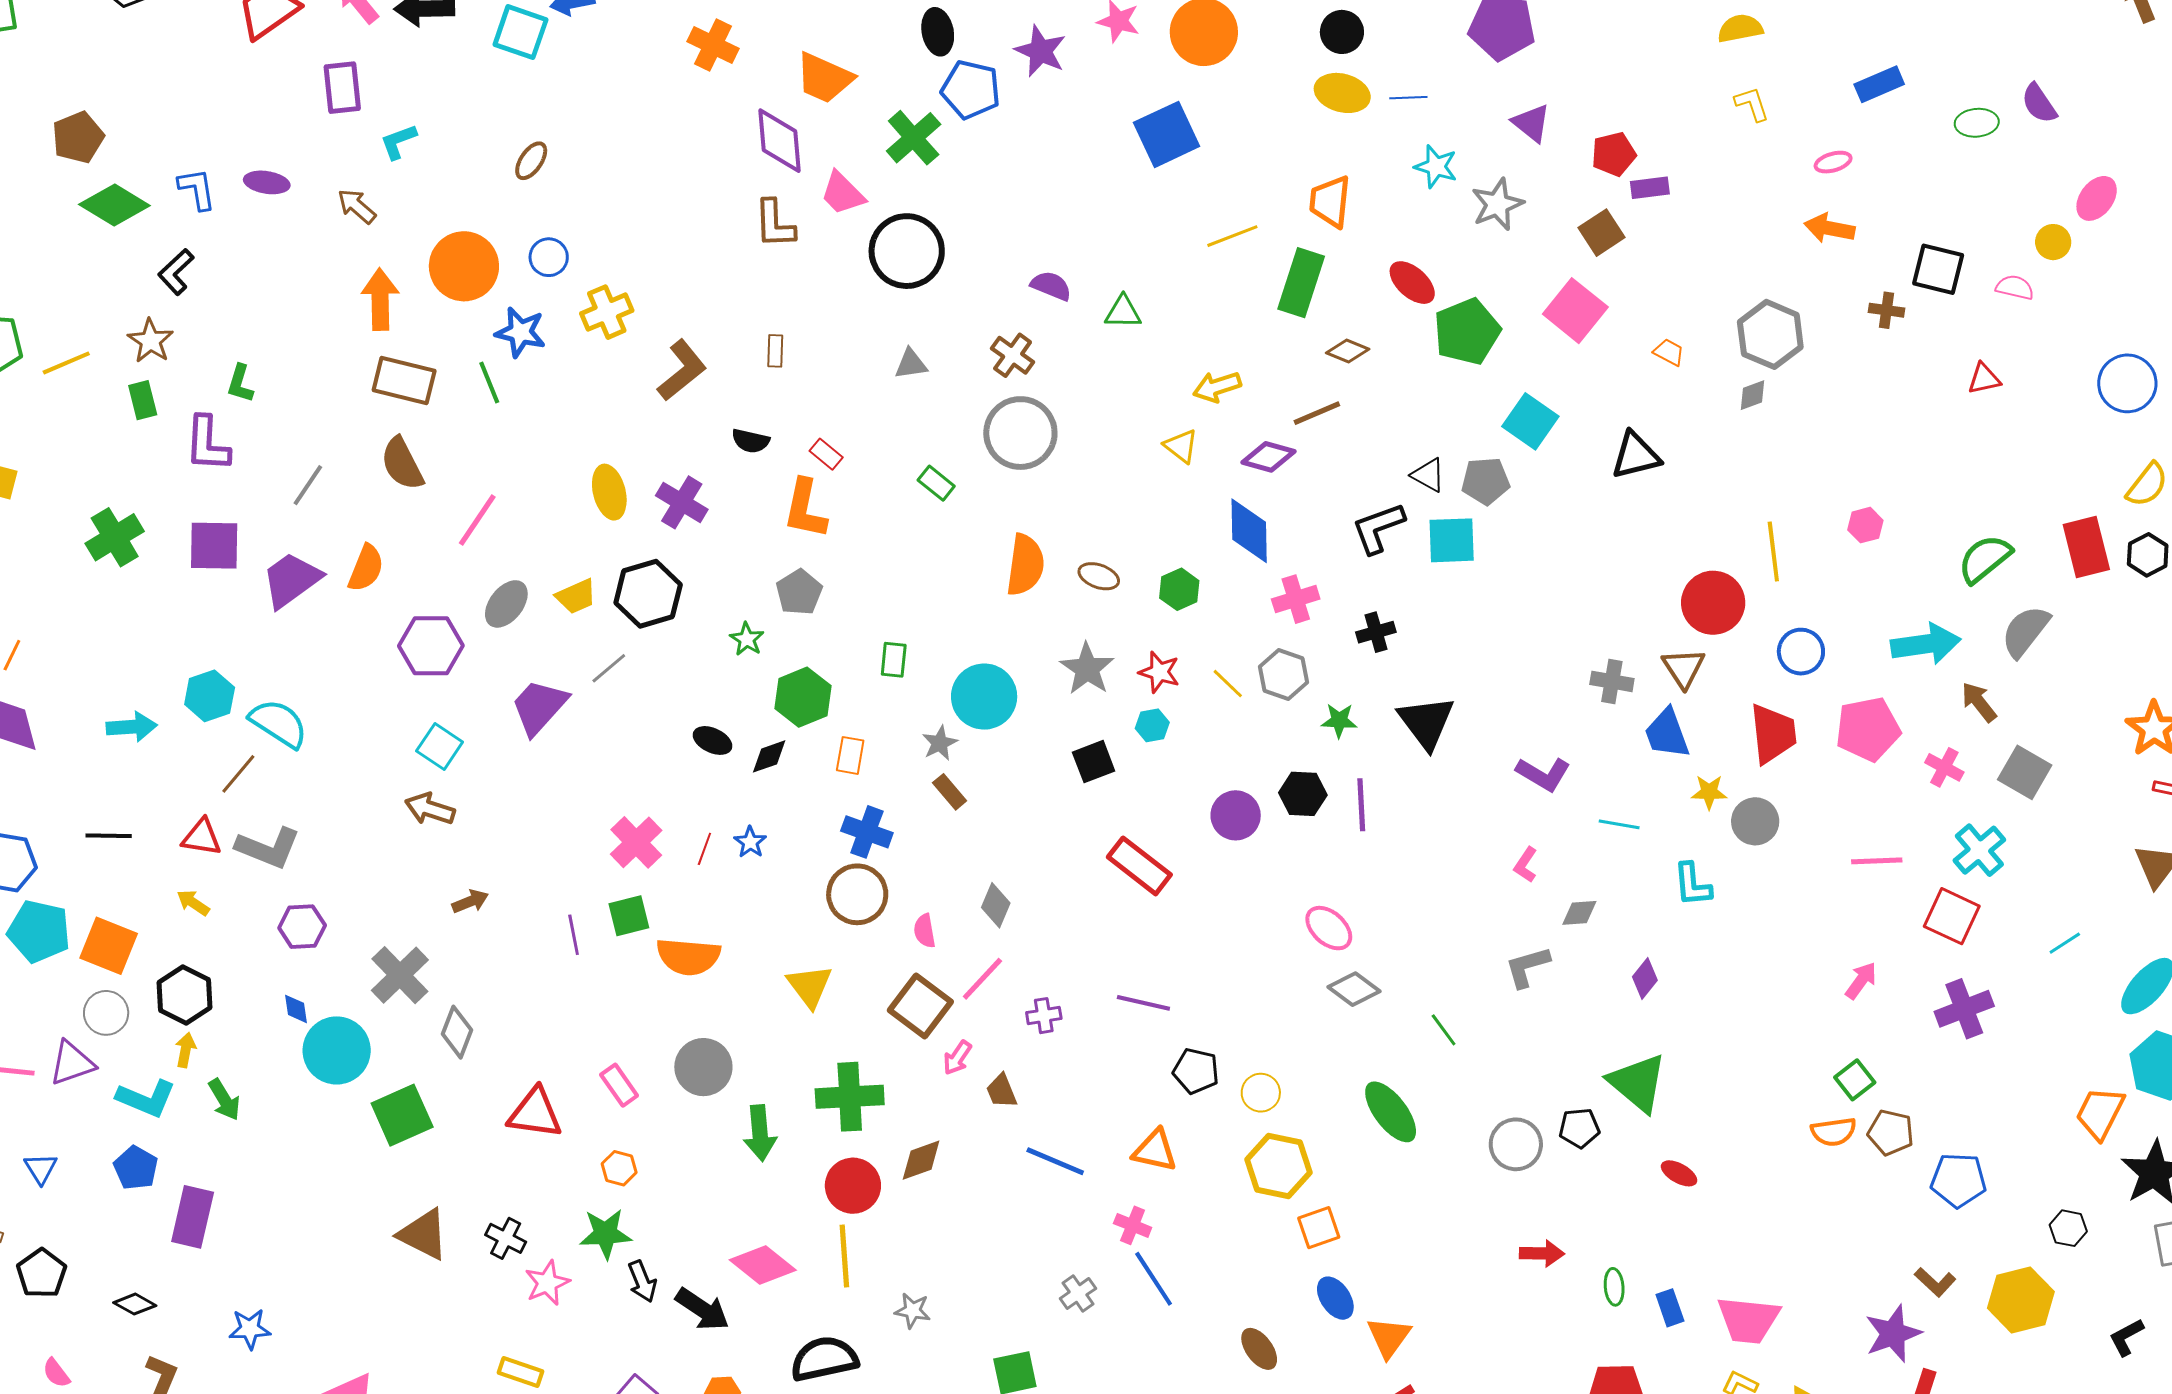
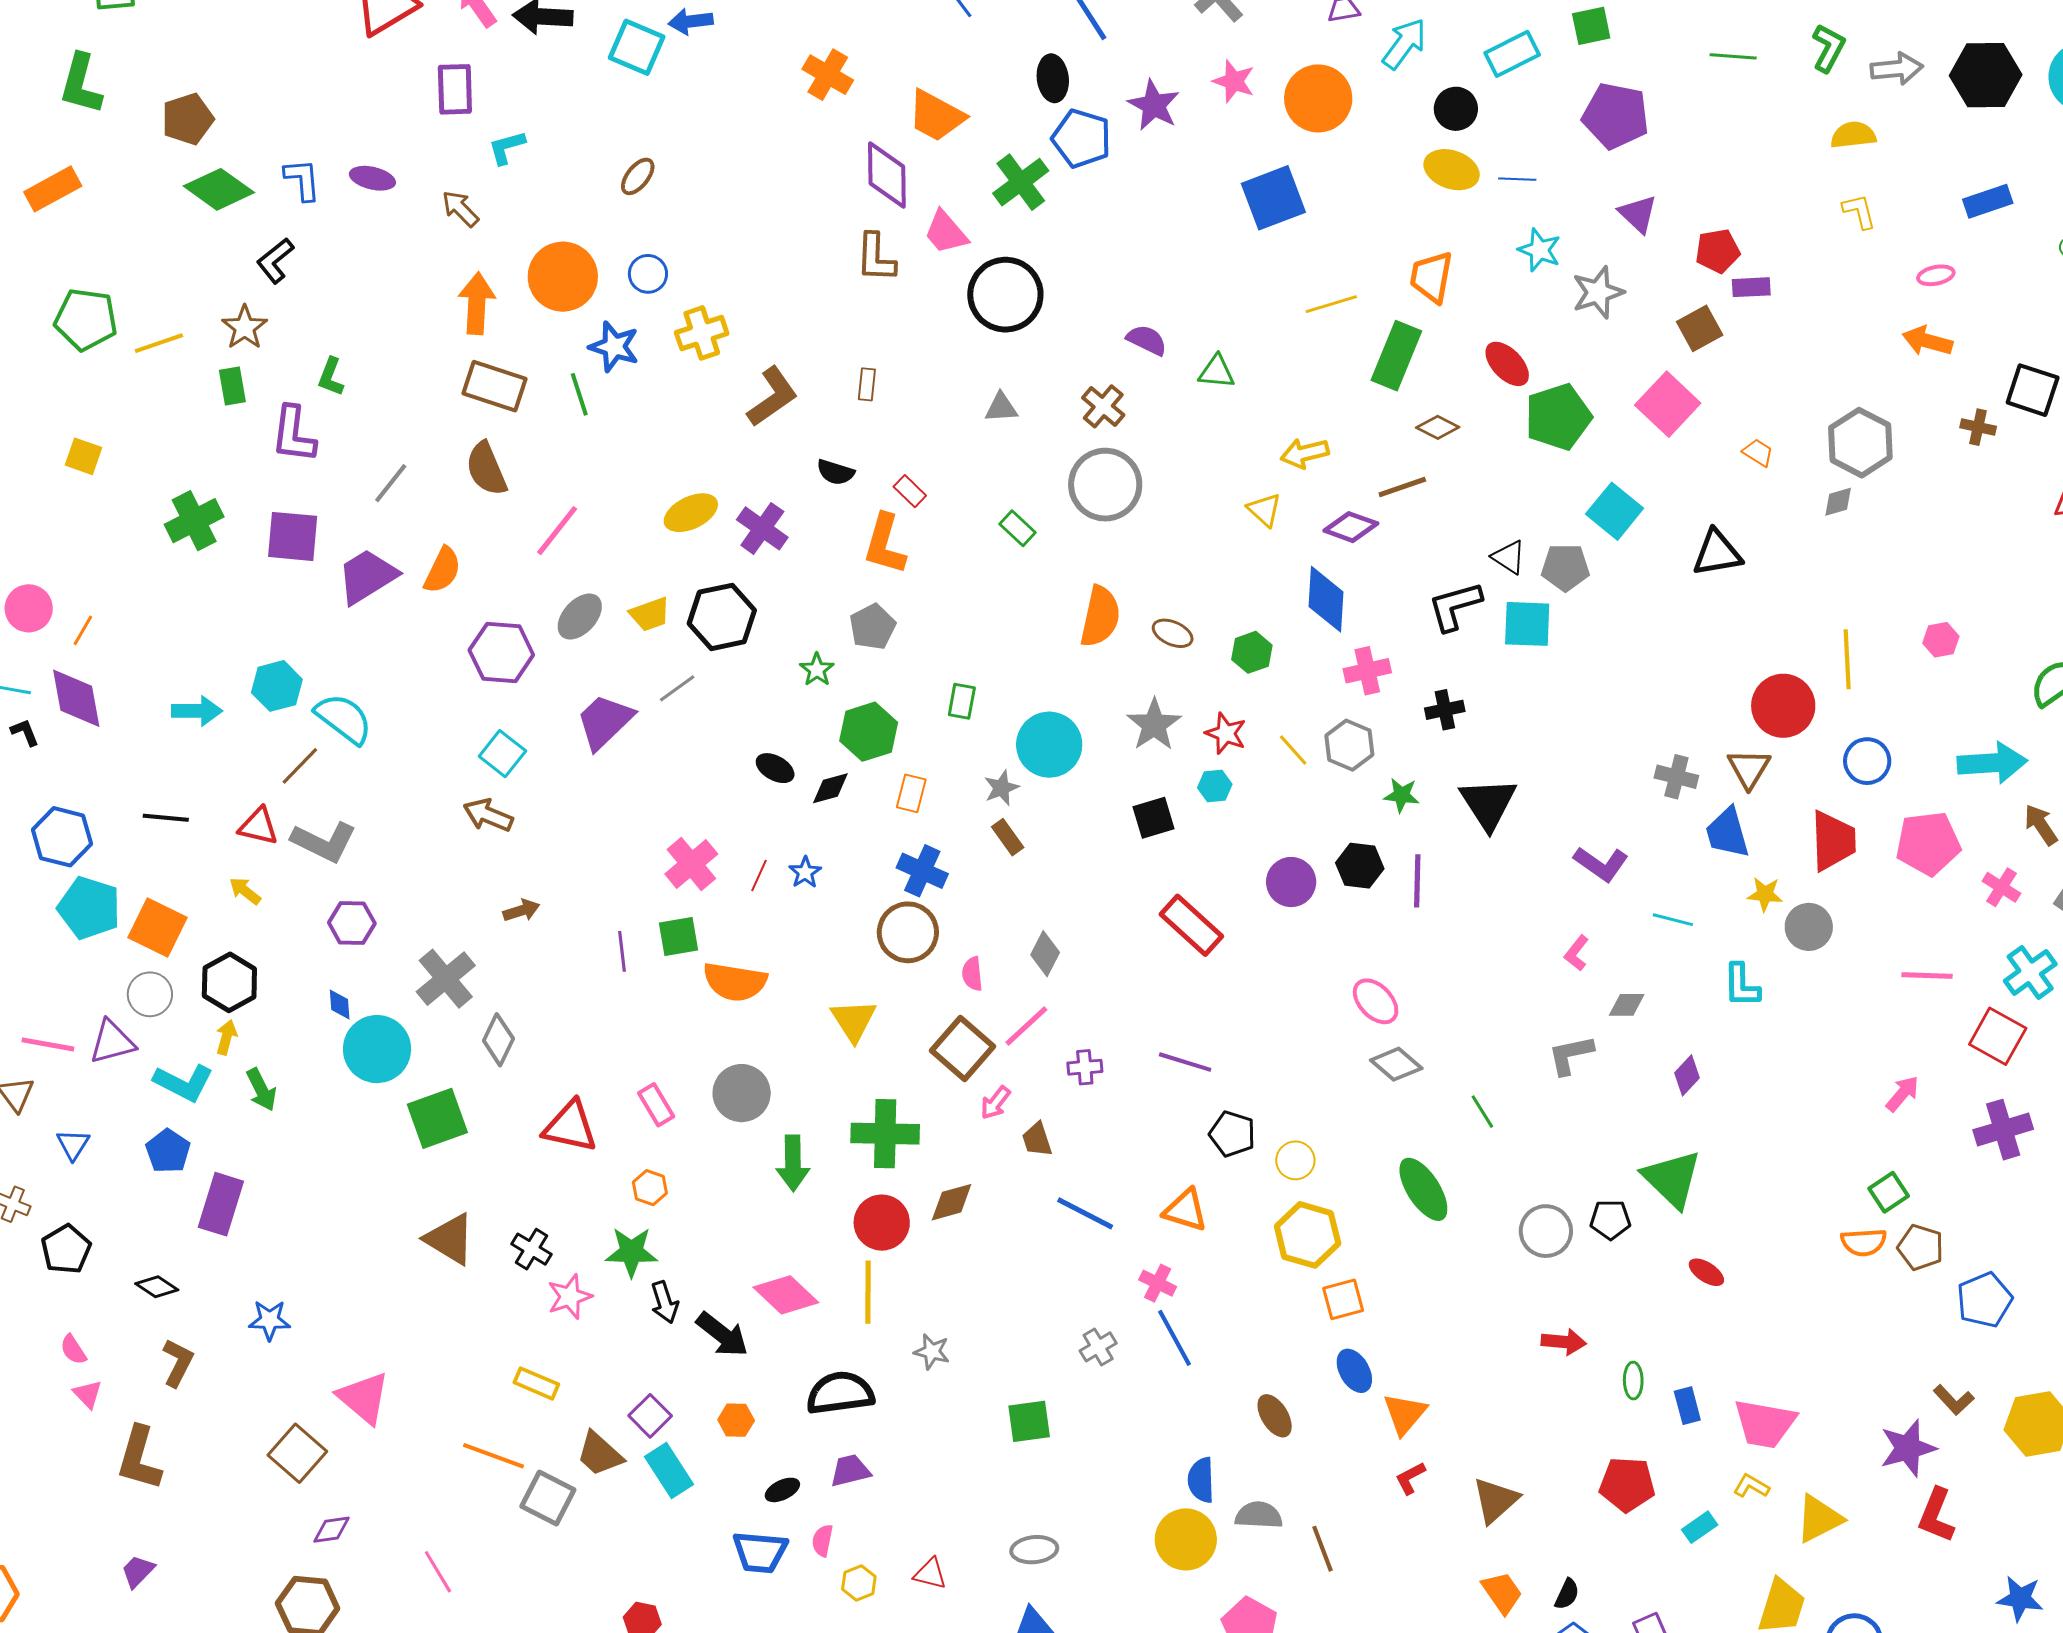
yellow ellipse: (609, 492) -> (691, 513), turned 74
blue pentagon: (1958, 1180) -> (1985, 1300), turned -30

